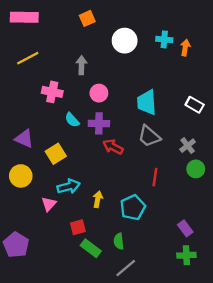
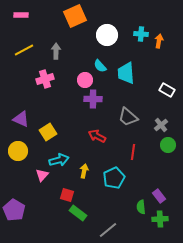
pink rectangle: (24, 17) -> (21, 15), size x0.6
orange square: (87, 18) -> (75, 16), size x1.6
gray arrow: (81, 65) -> (56, 51), moved
pink cross: (52, 92) -> (45, 79), turned -30
cyan trapezoid: (147, 102) -> (126, 73), moved
cyan semicircle: (72, 120) -> (100, 66), moved
purple cross: (99, 123) -> (93, 99), moved
red arrow: (113, 147) -> (97, 136), moved
red square: (78, 227) -> (67, 195), turned 32
green semicircle: (119, 241) -> (141, 207), moved

